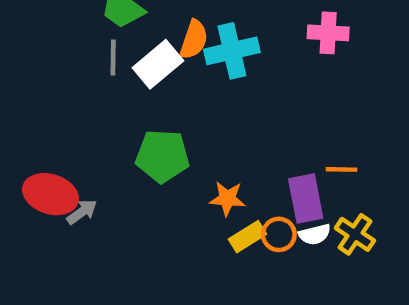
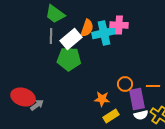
pink cross: (328, 33) -> (119, 25), moved
green pentagon: (162, 156) -> (69, 59), moved
orange circle: (279, 234) -> (125, 84), moved

